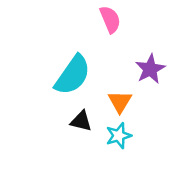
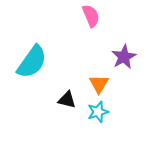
cyan semicircle: (73, 75) -> (32, 62), moved

